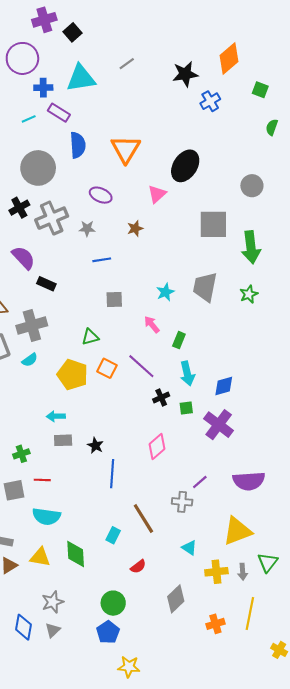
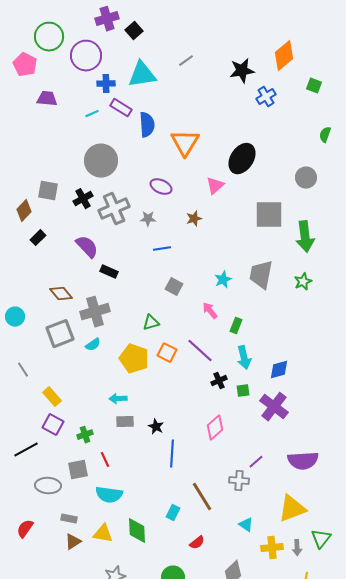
green semicircle: (272, 127) -> (325, 135), moved
blue semicircle: (78, 145) -> (147, 125), moved
gray square: (114, 299) -> (174, 287), turned 30
red line: (42, 480) -> (105, 460), turned 63

